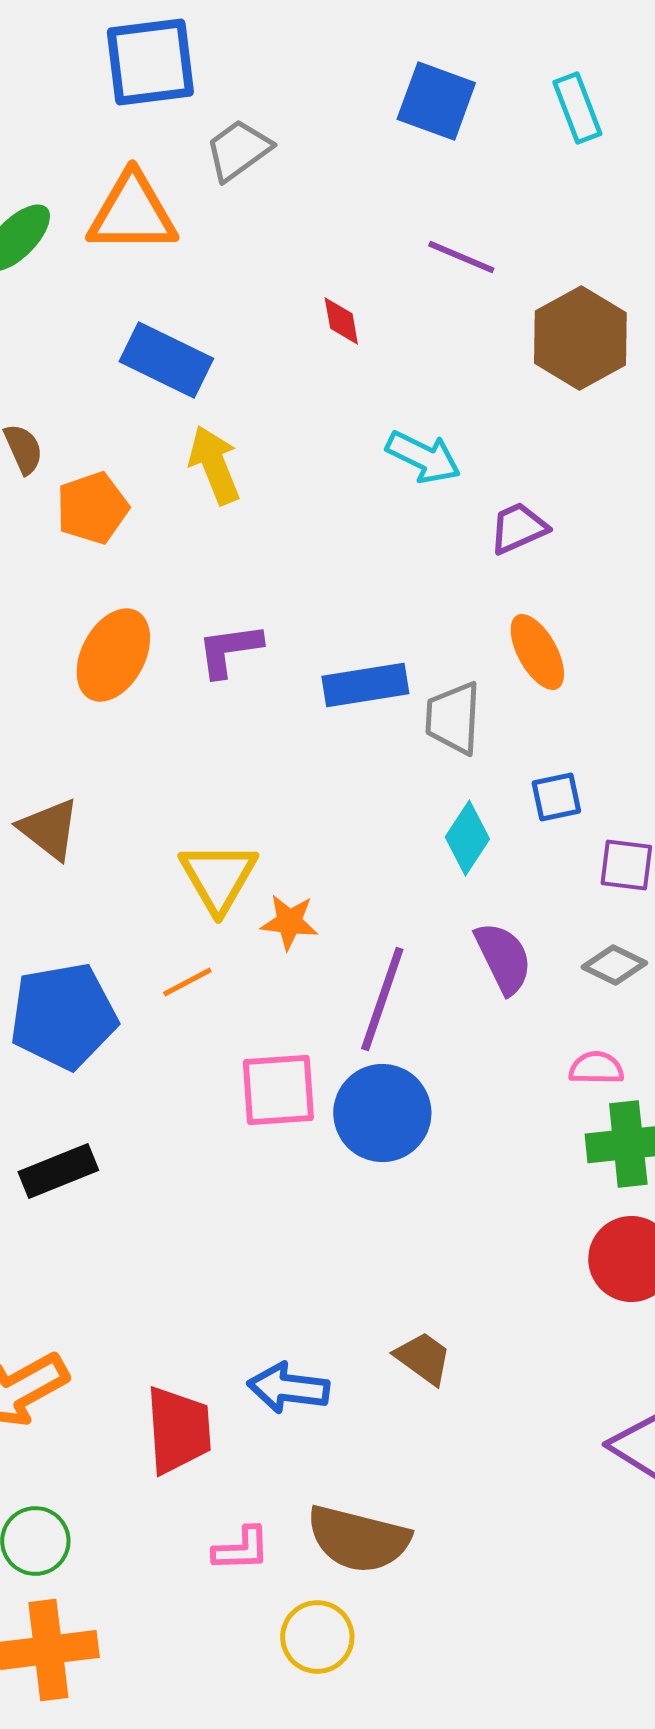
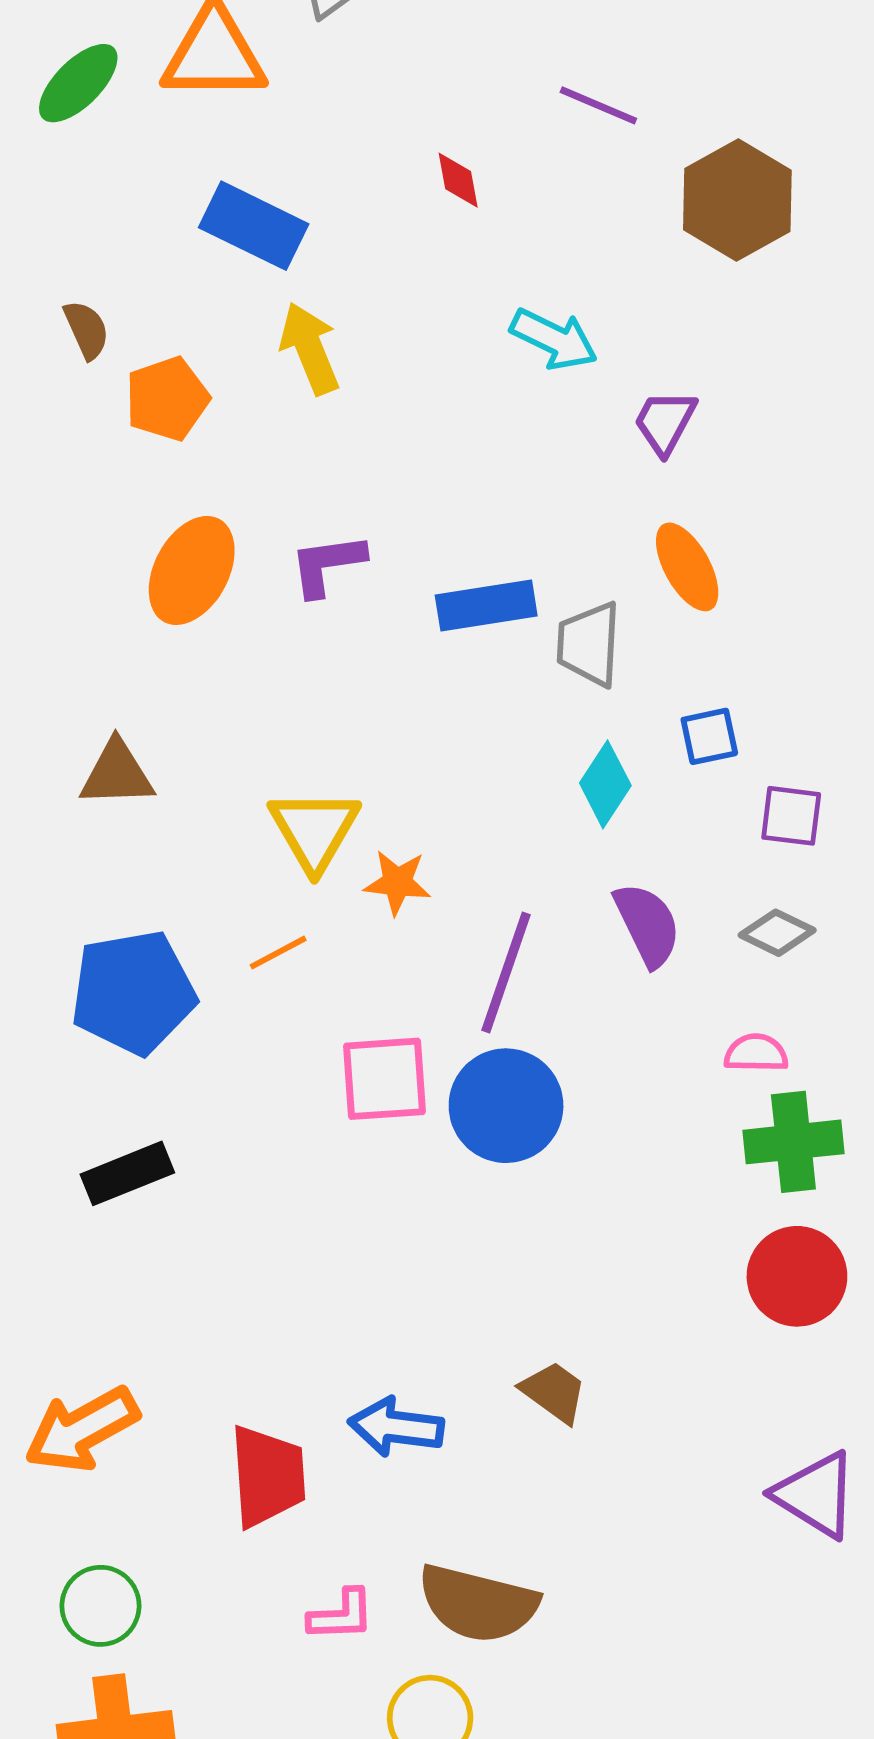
purple trapezoid: (518, 528) -> (665, 422), turned -38
brown triangle: (49, 829) -> (117, 774), turned -40

